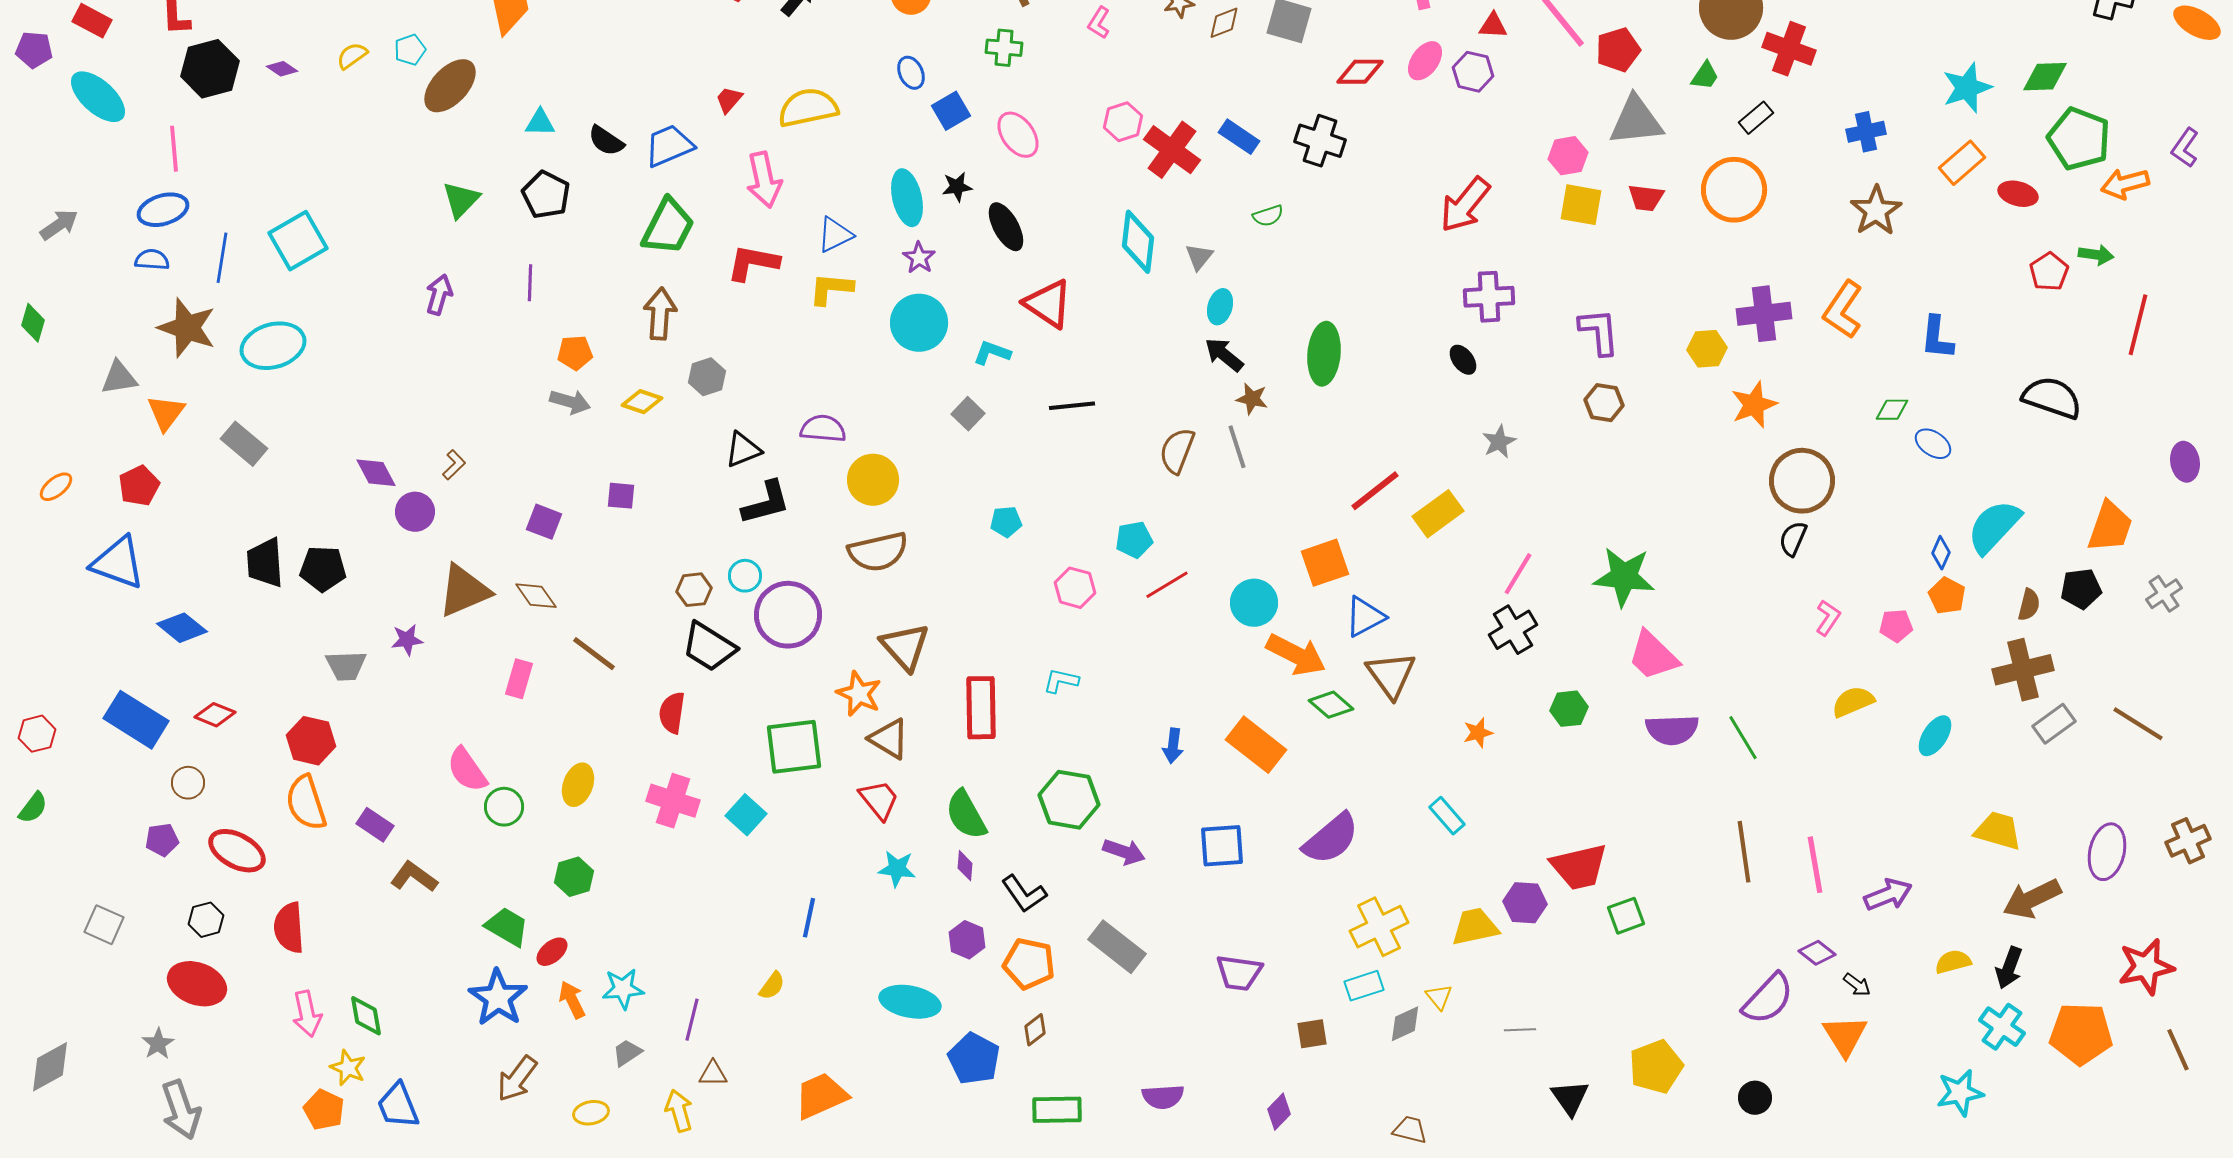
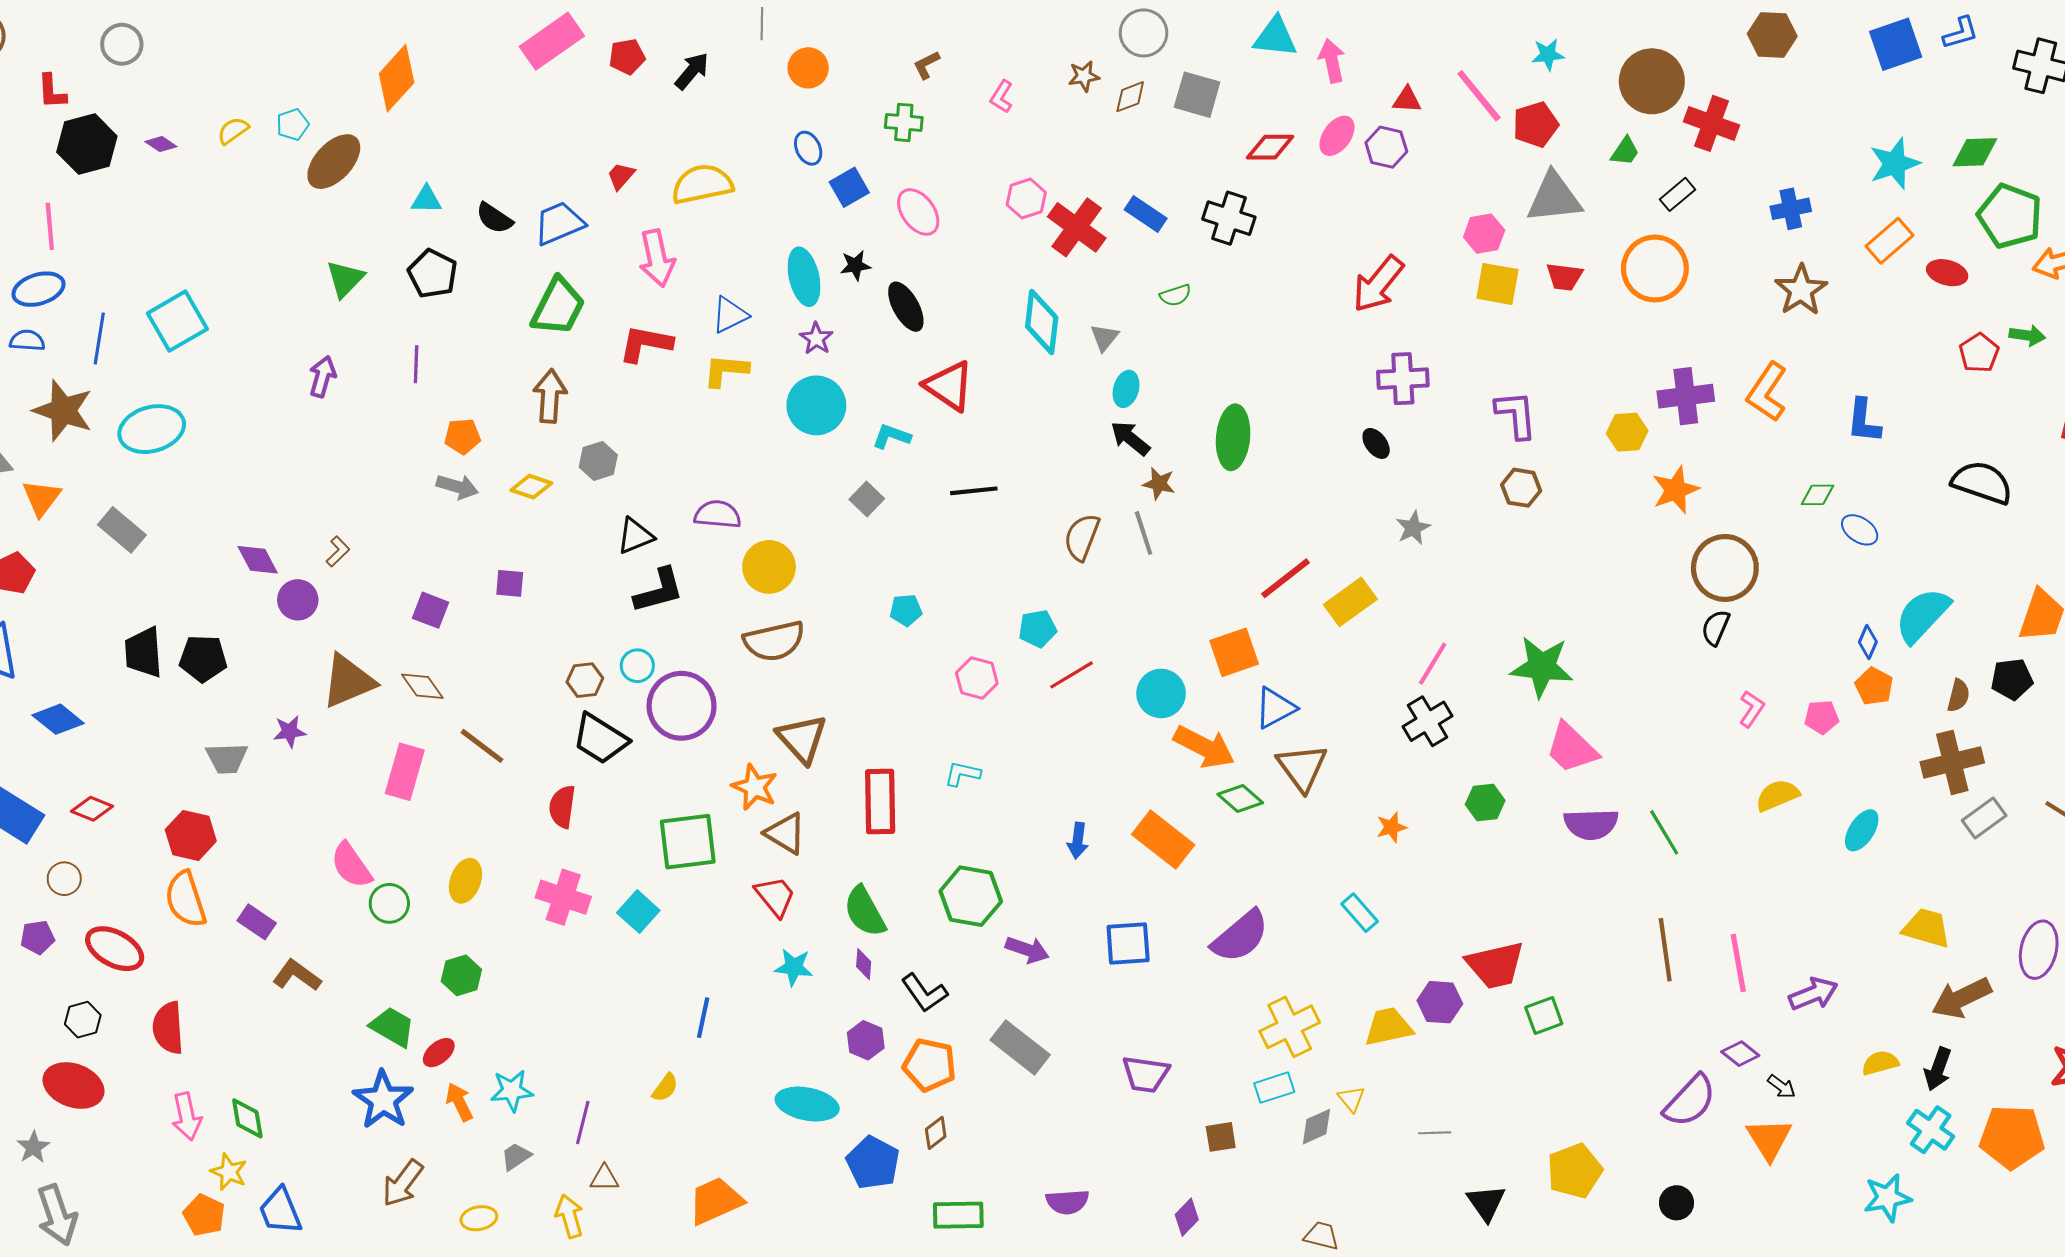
pink rectangle: (519, 679) -> (405, 772), size x1.4

